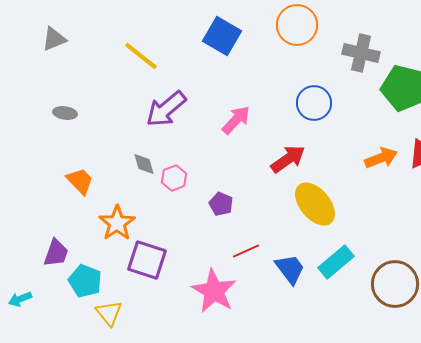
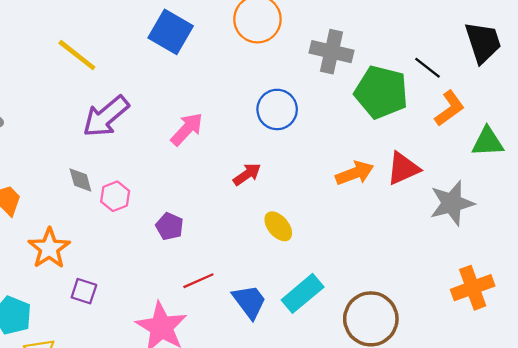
red arrow: (288, 159) -> (247, 174), size x0.7
yellow ellipse: (315, 204) -> (278, 226), size x0.6
purple square: (147, 260) -> (84, 291), size x0.6

